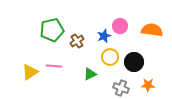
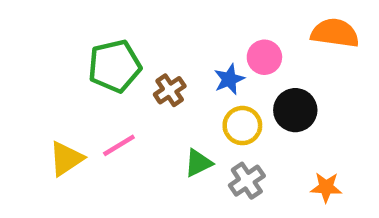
orange semicircle: (152, 30) -> (335, 33), moved
black circle: (134, 62) -> (295, 110), moved
pink line: (54, 66) -> (119, 145), turned -35
gray cross: (121, 88) -> (247, 181), moved, turned 35

